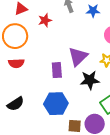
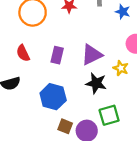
red semicircle: (16, 63) -> (23, 53), moved, turned 49
purple rectangle: (57, 70) -> (57, 55), moved

